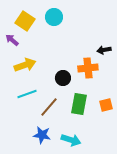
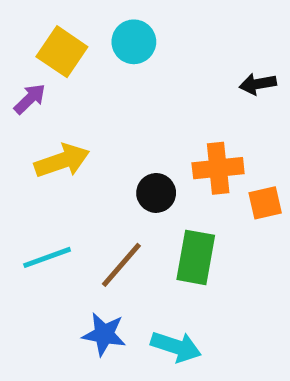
purple arrow: (12, 40) -> (30, 99), turned 96
black arrow: (104, 50) -> (258, 84), moved
cyan line: (27, 94) -> (47, 257), moved
orange square: (106, 105) -> (265, 203), moved

